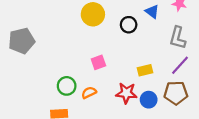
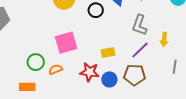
pink square: (98, 62) -> (66, 43), size x1.6

